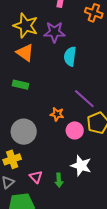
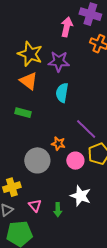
cyan semicircle: (70, 56) -> (62, 93), moved
gray circle: (24, 132) -> (37, 160), moved

